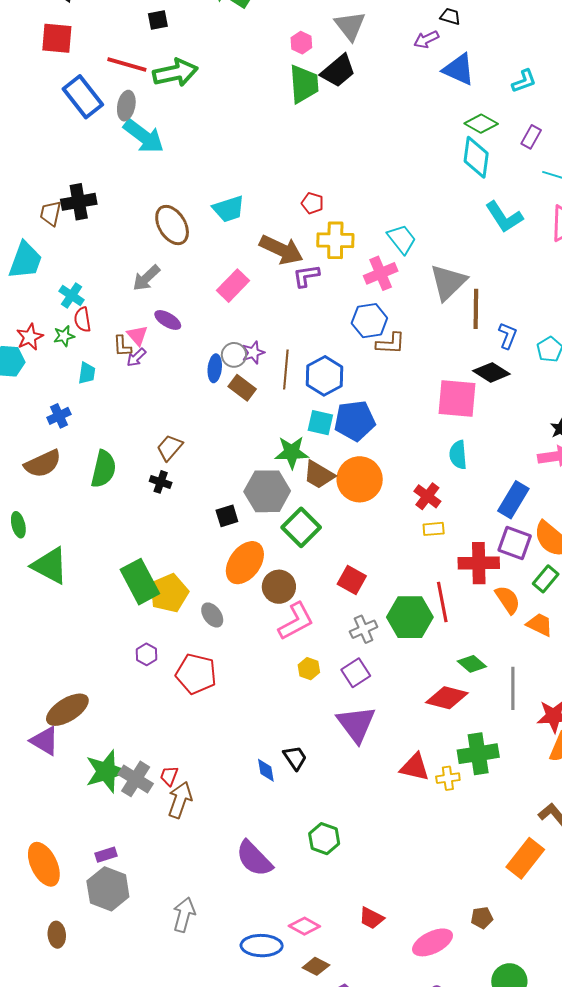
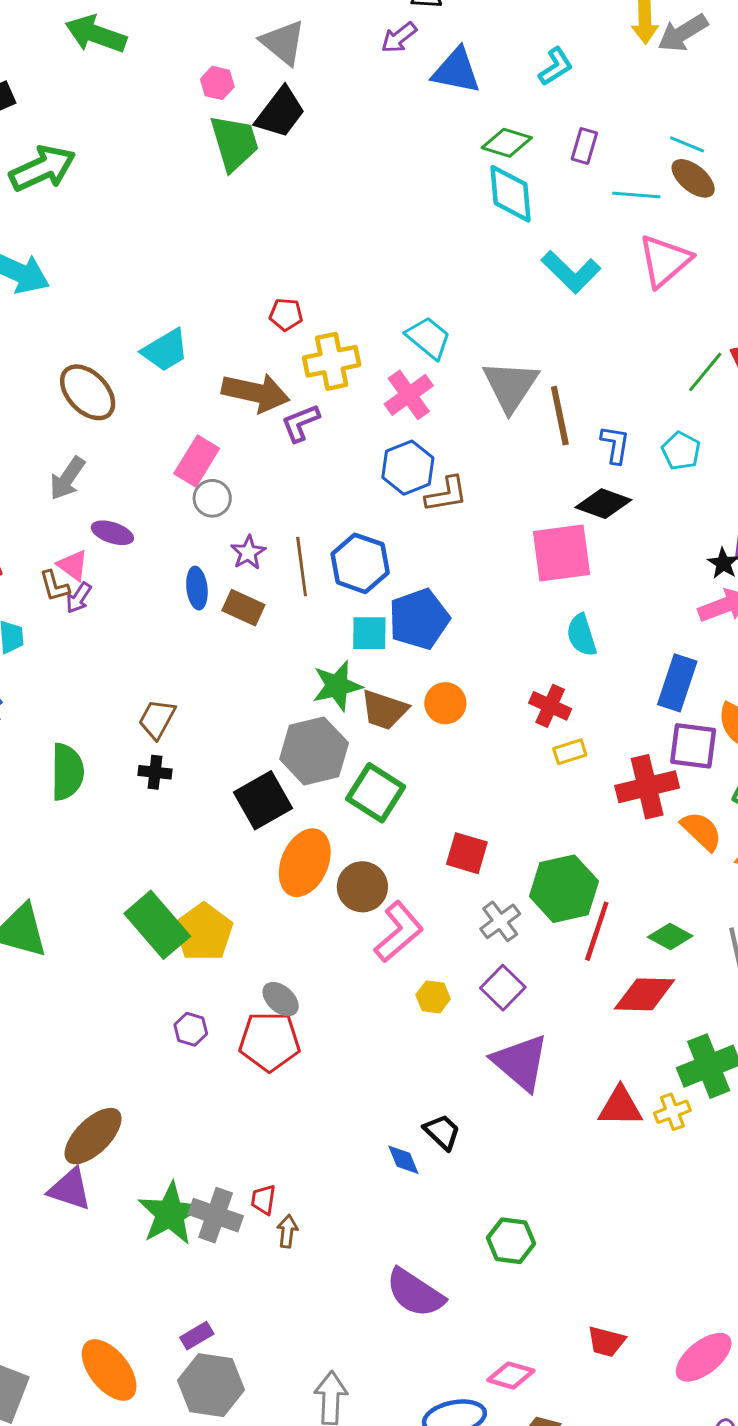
gray circle: (234, 355) -> (212, 498), moved
orange circle: (360, 479) -> (445, 703), size x0.6
black square: (227, 516) -> (263, 800), size x1.6
red line: (442, 602) -> (597, 931), moved, turned 42
gray ellipse: (212, 615) -> (281, 999), moved
brown arrow: (180, 800) -> (287, 1231), size x0.6

